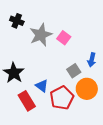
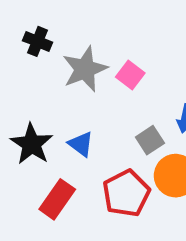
blue triangle: (42, 86) -> (81, 144), moved
red rectangle: (27, 101) -> (57, 199), turned 66

